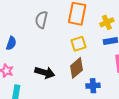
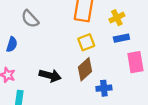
gray semicircle: (41, 20) -> (30, 19), moved, turned -54

